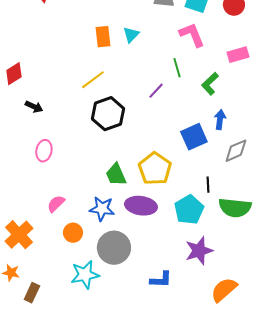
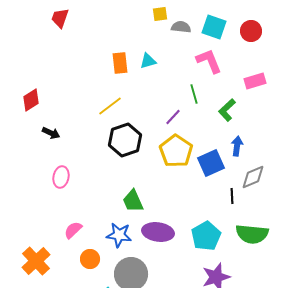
cyan triangle: (131, 35) -> (148, 61), turned 30
yellow pentagon: (155, 169) -> (176, 151), moved
black line: (208, 185) -> (232, 196), moved

